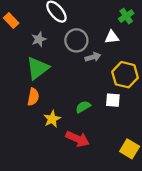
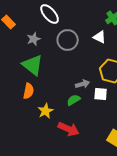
white triangle: (112, 37) -> (100, 37), turned 32
gray arrow: (93, 57) -> (83, 84), moved
green triangle: (38, 68) -> (33, 65), turned -45

